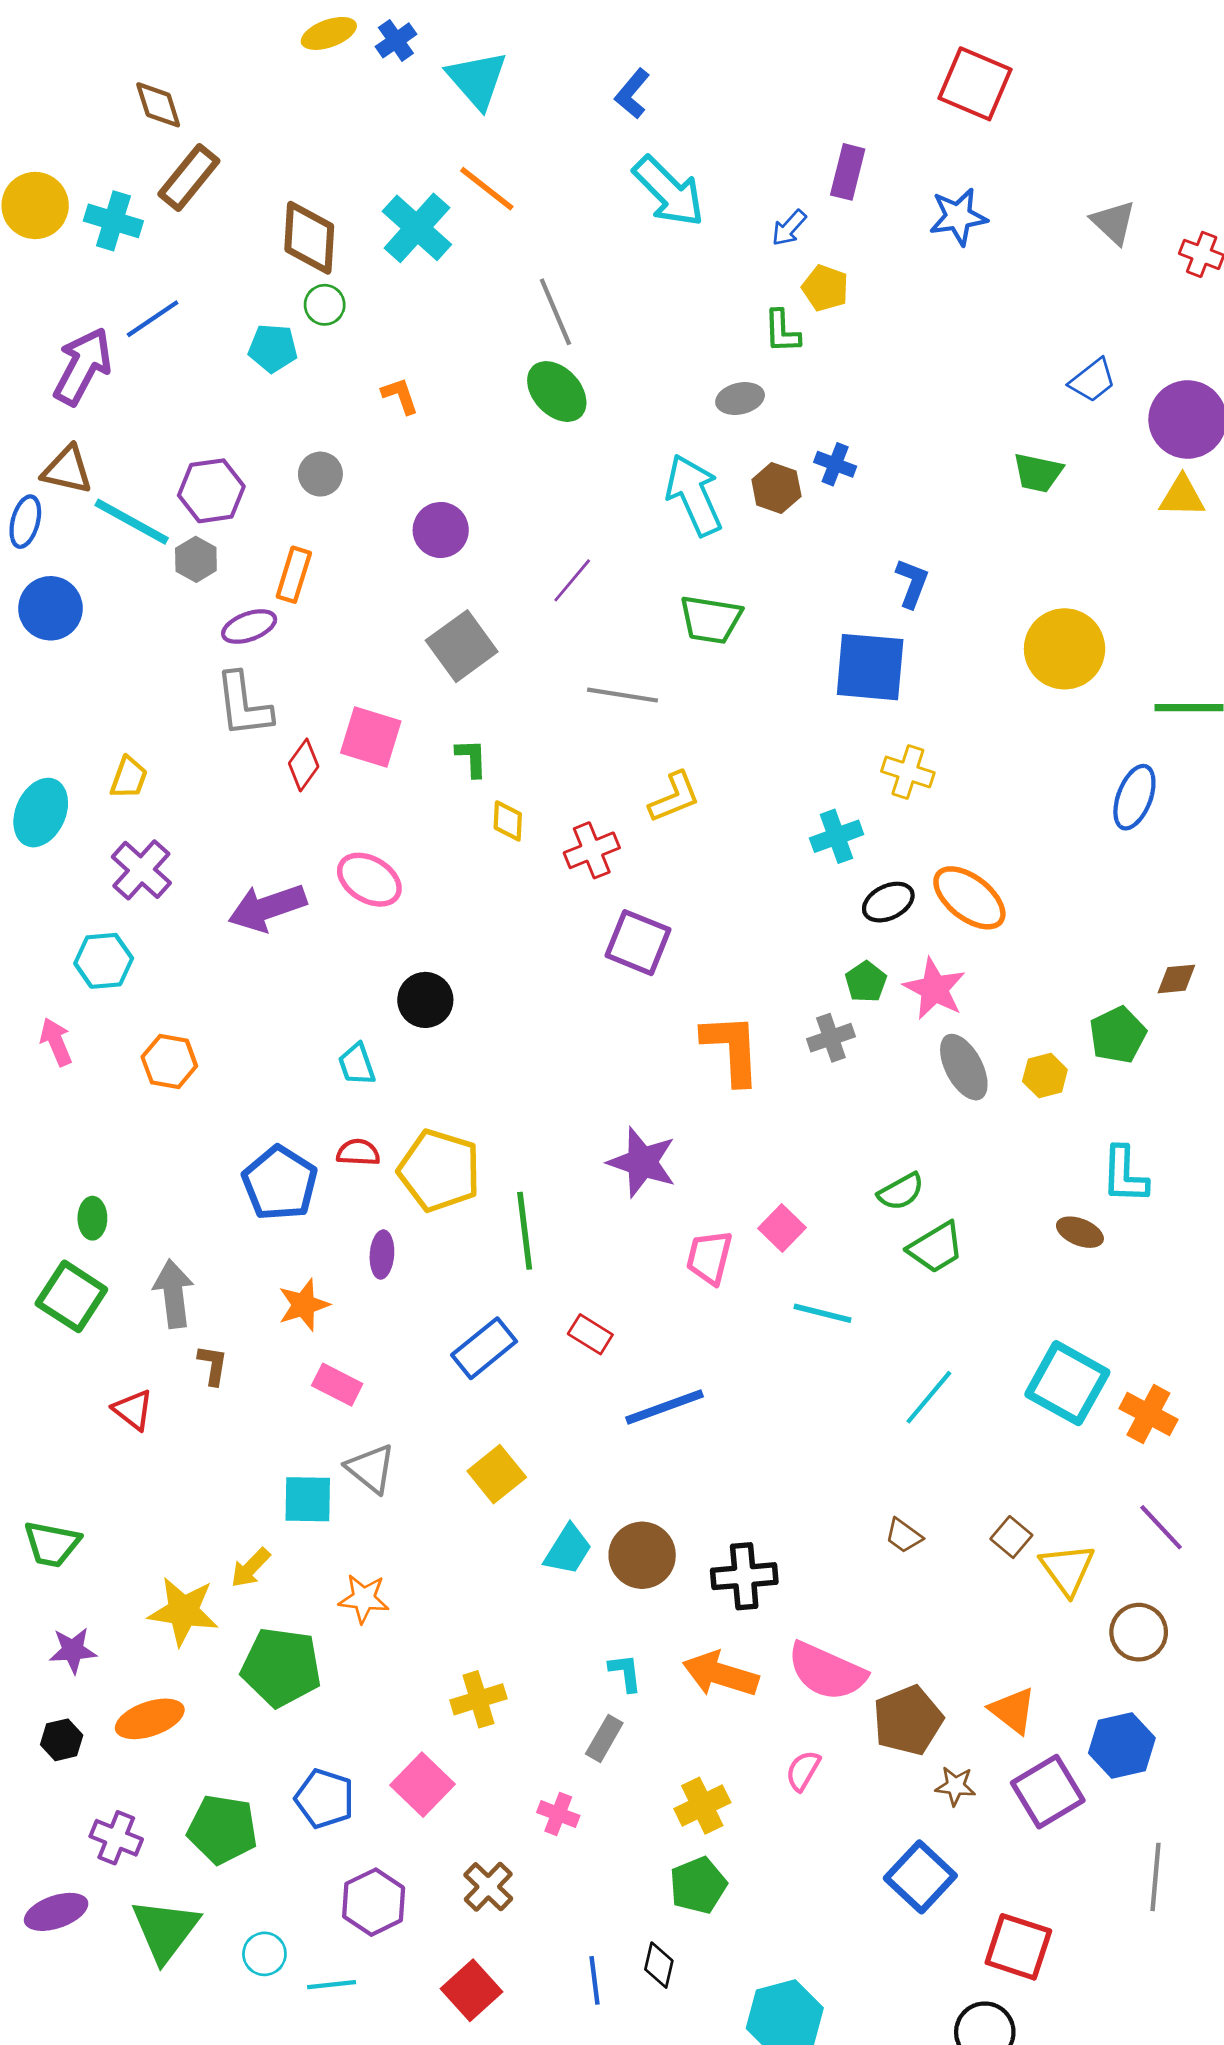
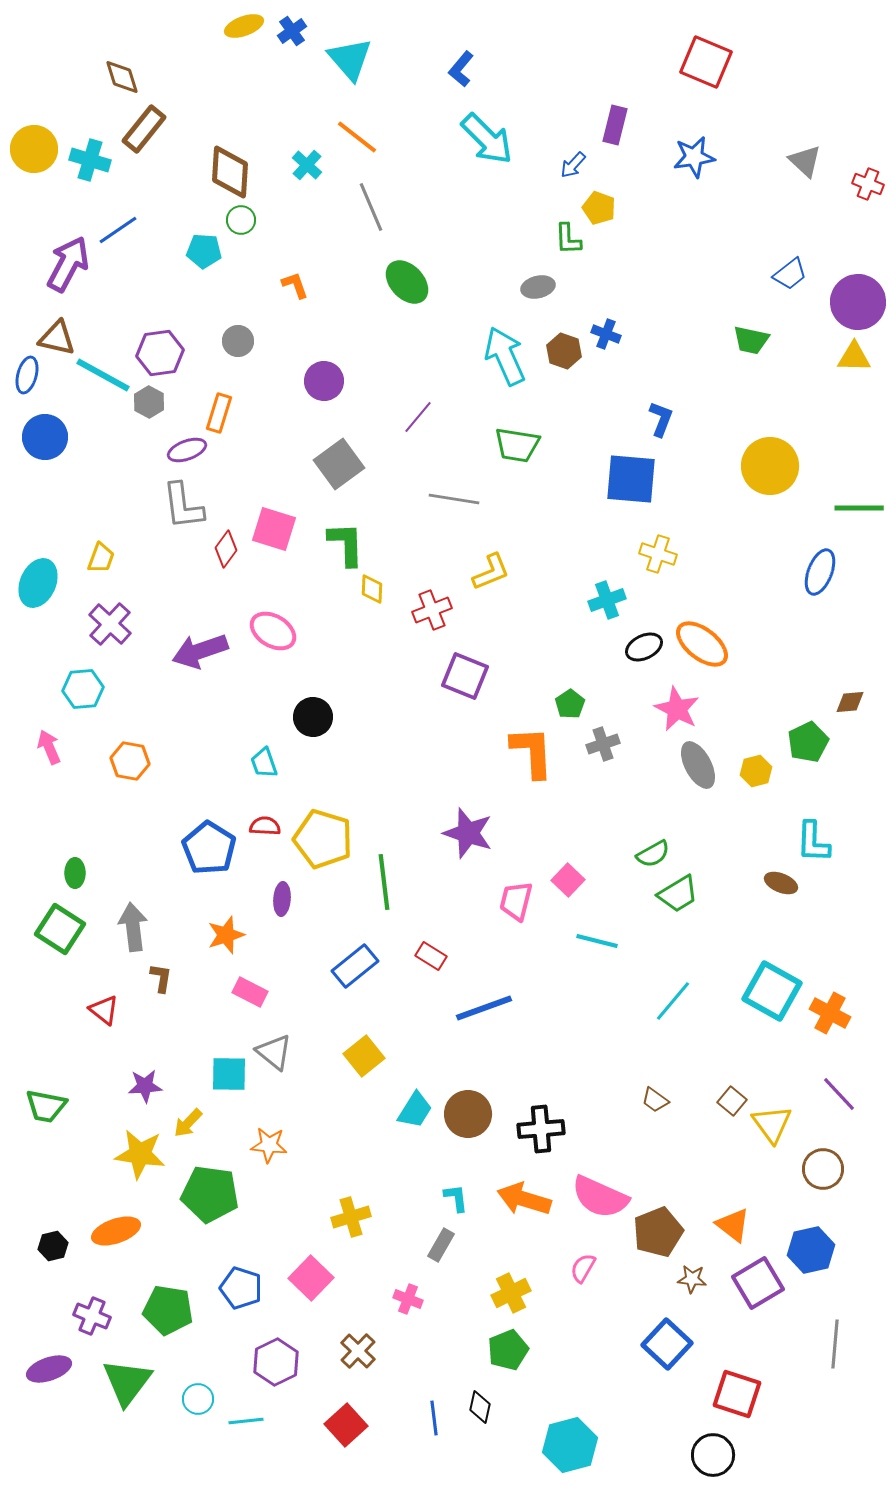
cyan cross: (417, 228) -> (307, 165), size x0.6
gray line: (555, 312) -> (371, 207), moved
green L-shape: (471, 758) -> (346, 544), size x1.6
green pentagon: (866, 982) -> (570, 704), moved
purple star: (73, 1650) -> (145, 1086), moved

